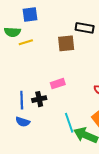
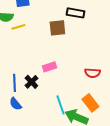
black cross: (39, 99) -> (31, 82), turned -32
blue semicircle: (23, 122) -> (15, 104), turned 32

